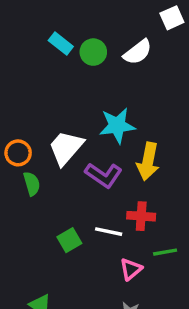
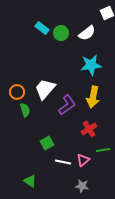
cyan star: (117, 126) -> (91, 65), moved
purple L-shape: (104, 175) -> (67, 105), turned -70
red cross: (141, 216) -> (89, 129), turned -35
white line: (109, 232) -> (63, 162), moved

